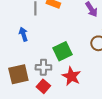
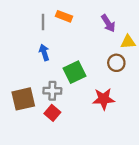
blue arrow: (23, 34) -> (44, 52), moved
red star: (71, 76) -> (104, 99), moved, turned -30

